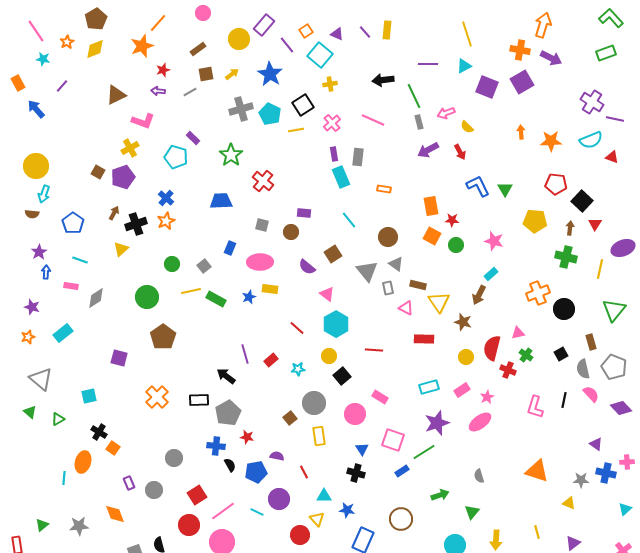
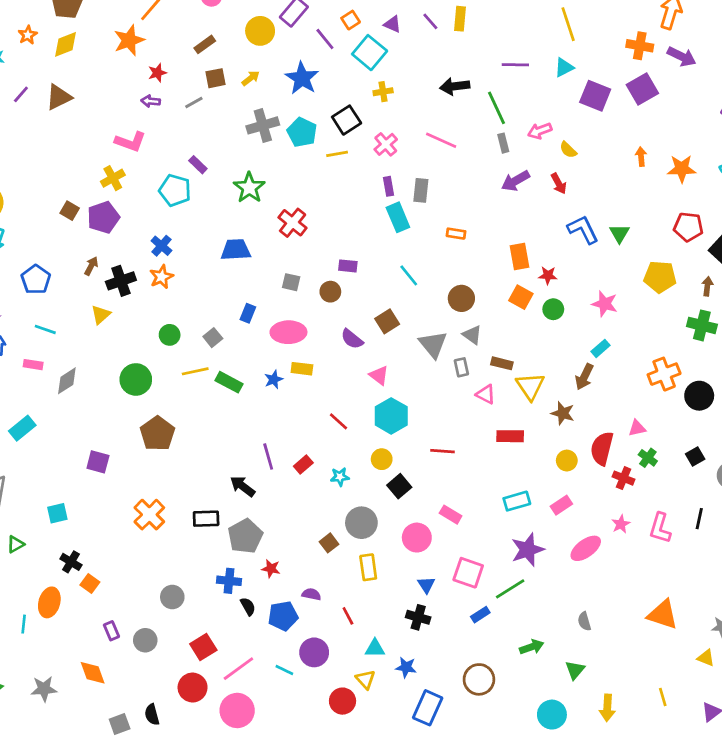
brown triangle: (116, 95) -> (59, 97), moved
pink star: (487, 397) -> (621, 524), moved

